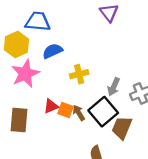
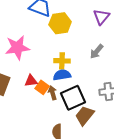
yellow hexagon: (16, 44) -> (60, 23), moved
blue semicircle: (52, 51) -> (62, 75), moved
gray arrow: (114, 87) -> (97, 52), moved

